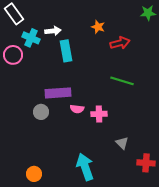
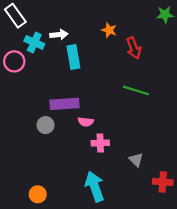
red arrow: (120, 43) -> (134, 48), turned 84
pink cross: (99, 114) -> (100, 143), moved

